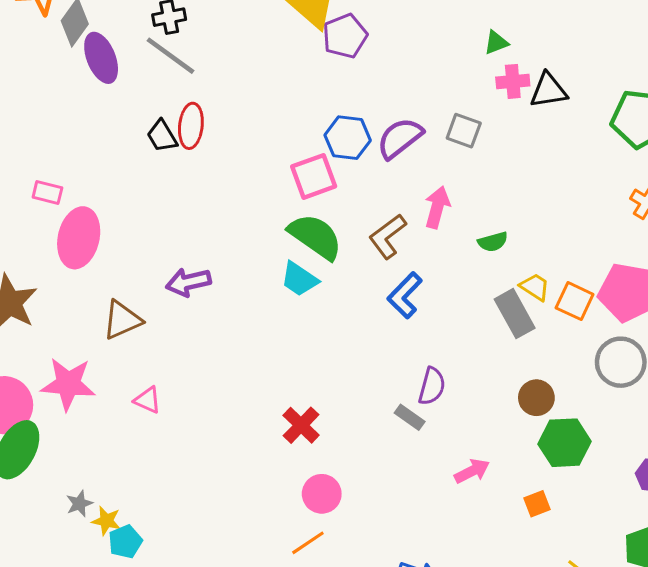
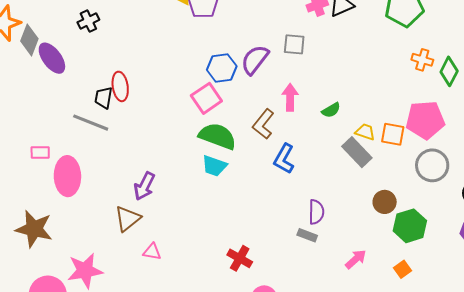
gray line: (170, 56) -> (91, 123), moved
black trapezoid: (162, 136) -> (104, 98), turned 55
purple arrow: (188, 282) -> (144, 186), turned -36
brown triangle: (122, 320) -> (128, 219), moved
pink triangle: (148, 400) -> (152, 252), moved

